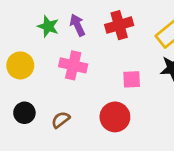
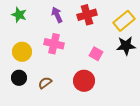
green star: (48, 26) -> (19, 15), moved
yellow circle: (20, 65) -> (22, 52), moved
pink square: (132, 79) -> (96, 54), turned 32

